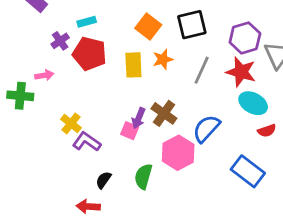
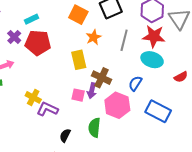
yellow rectangle: (133, 65) -> (79, 60), moved
cyan ellipse: (253, 103) -> (152, 60), moved
purple arrow: (139, 118) -> (92, 91), moved
blue semicircle: (206, 129) -> (135, 83), size x0.7
blue rectangle: (248, 171) -> (158, 111), moved

